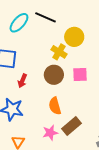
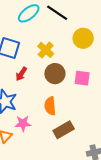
yellow cross: (59, 52) -> (46, 50), moved
pink star: (50, 133) -> (23, 123), moved

